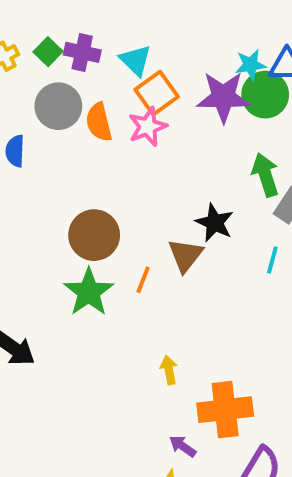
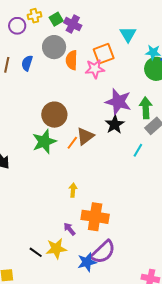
cyan triangle: (136, 60) -> (128, 34), moved
purple star: (223, 97) -> (118, 102), moved
brown triangle: (185, 255) -> (85, 136), moved

